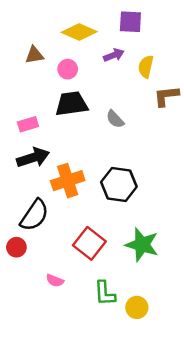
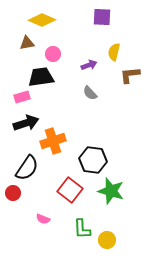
yellow diamond: (79, 32) -> (42, 20), moved
purple arrow: (114, 55) -> (89, 65), moved
black trapezoid: (72, 104) -> (41, 77), moved
black hexagon: (119, 184) -> (93, 160), moved

